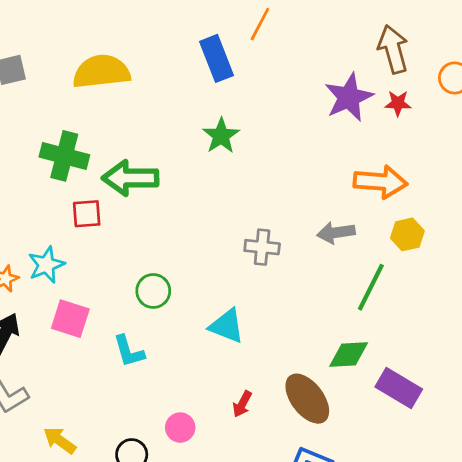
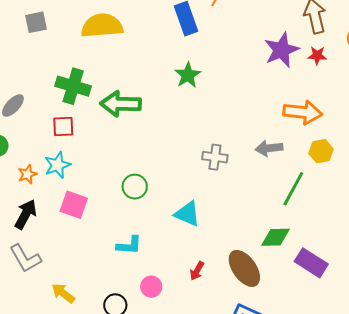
red square: (87, 214) -> (63, 126), moved
cyan L-shape: (129, 351) -> (129, 245), moved, turned -72

